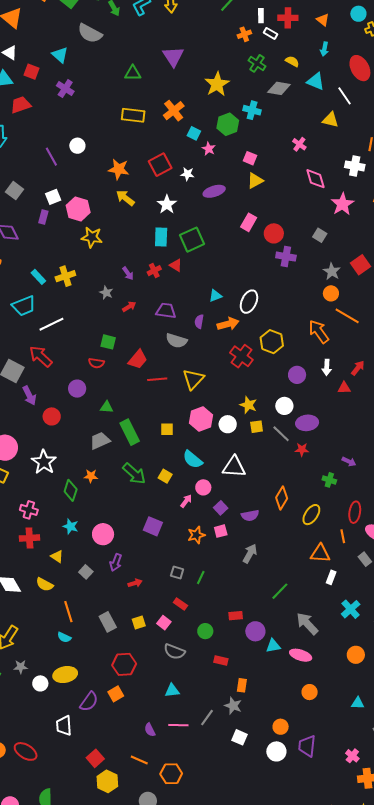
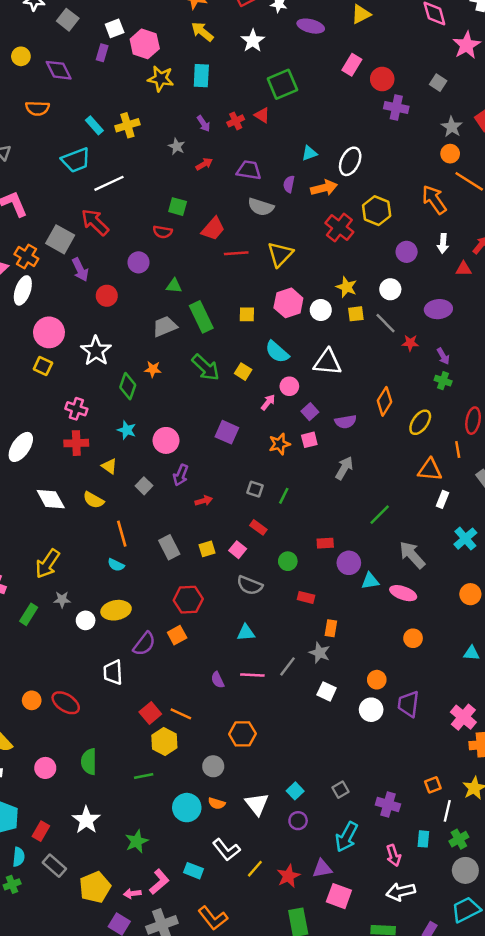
purple ellipse: (214, 191) -> (311, 26), turned 30
cyan rectangle: (161, 237) -> (201, 76), moved
purple ellipse: (307, 423) -> (438, 309), moved
purple arrow: (349, 462) -> (443, 356), moved, turned 32
pink cross: (352, 756) -> (463, 717), size x1.5
orange line: (139, 760) -> (181, 714), moved

